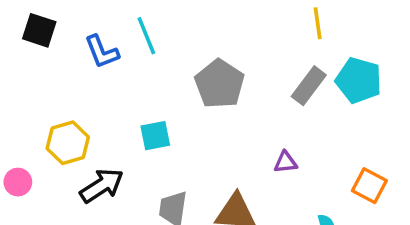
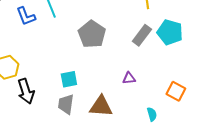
cyan square: (155, 136) -> (69, 79), moved
black arrow: (102, 186) -> (26, 91), turned 105

